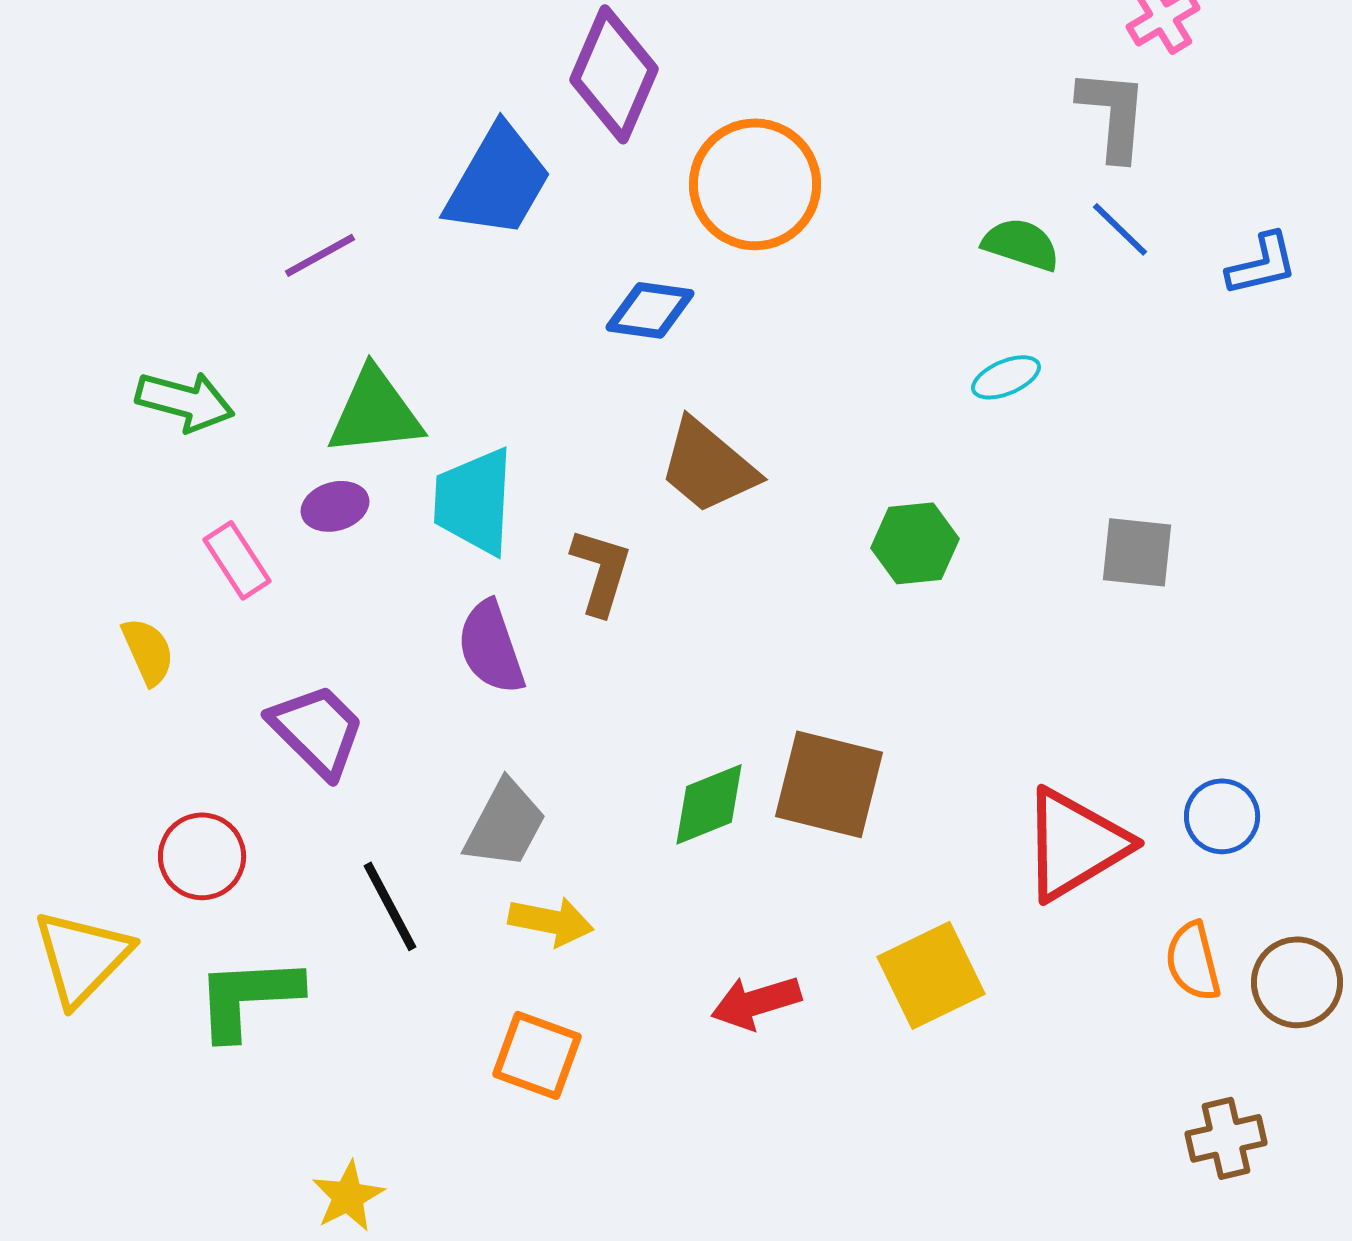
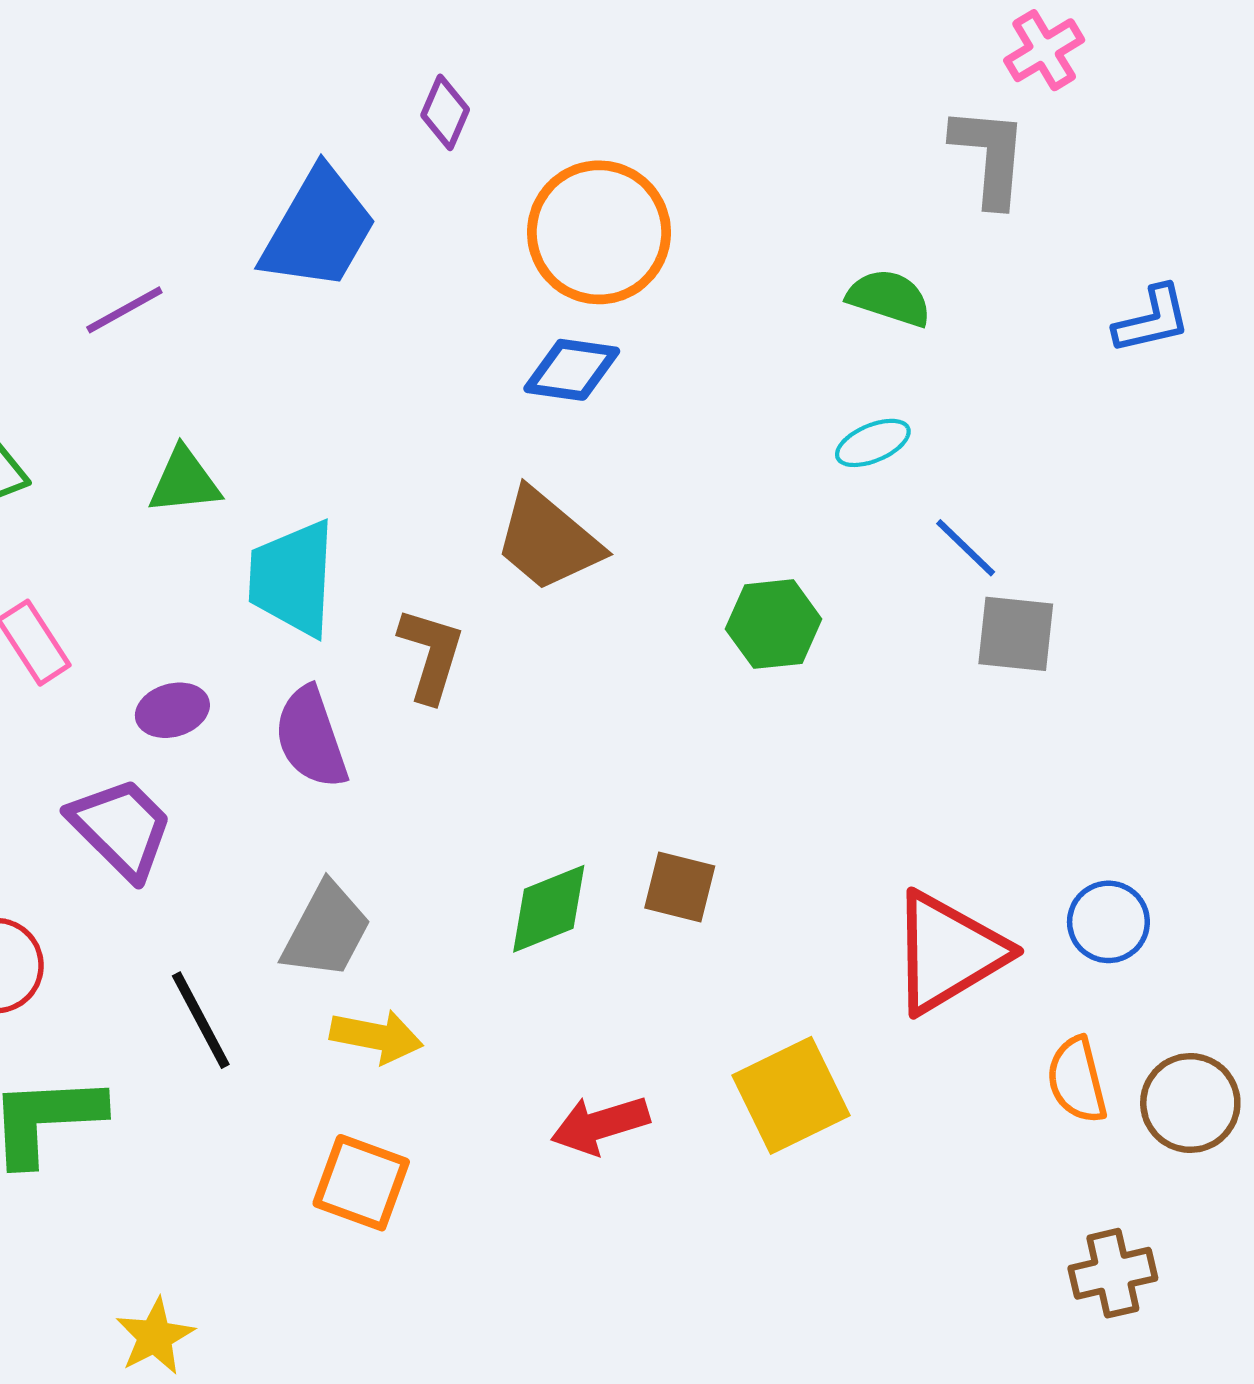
purple diamond: (614, 74) -> (445, 112), size x0.5
blue line: (1120, 229) -> (966, 548), moved
blue diamond: (650, 310) -> (572, 370), moved
green triangle: (375, 412) -> (184, 481), size x0.7
purple ellipse: (335, 506) -> (172, 710), moved
brown square: (829, 784) -> (680, 887), size x0.6

